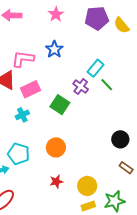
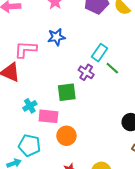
blue star: (54, 49) -> (56, 37), turned 30
pink rectangle: (30, 89) -> (48, 116), moved, turned 36
green square: (60, 105) -> (67, 92), turned -36

